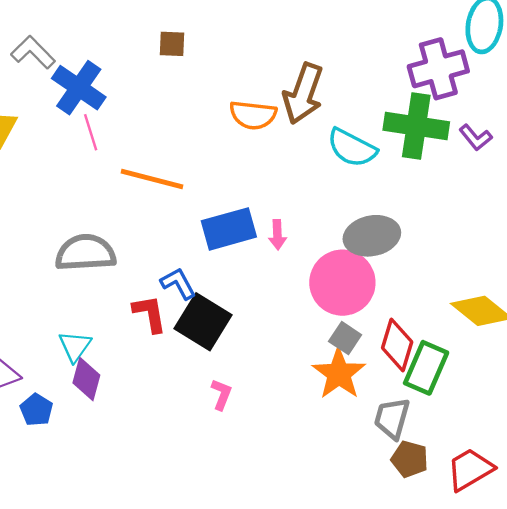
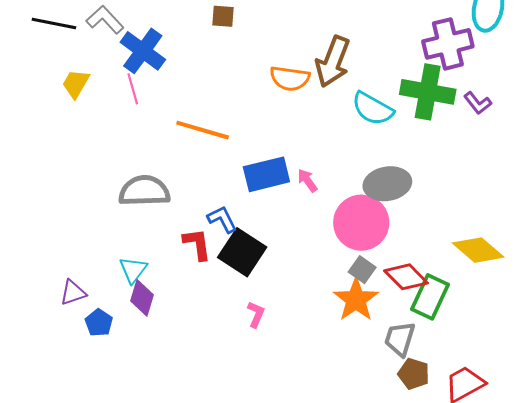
pink line: (91, 132) -> (133, 89), moved
pink arrow: (277, 235) -> (307, 180), turned 145
red diamond: (397, 345) -> (406, 277), turned -63

